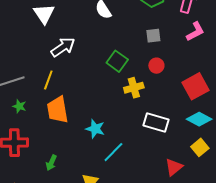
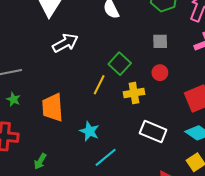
yellow line: (48, 80) -> (99, 85), moved

